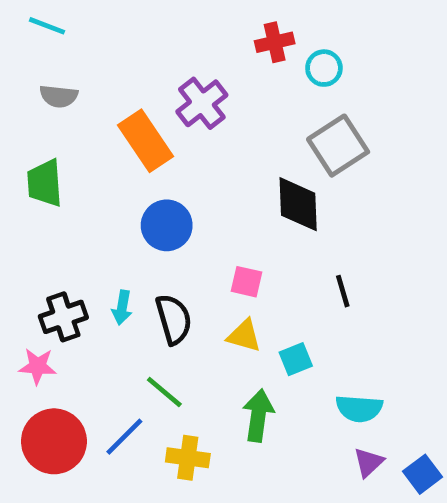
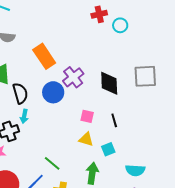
purple cross: (202, 103) -> (73, 77), moved
gray square: (338, 146) -> (145, 76), moved, turned 30
black line: (343, 291) -> (114, 120), moved
cyan arrow: (122, 308) -> (24, 116), moved
black semicircle: (174, 319) -> (20, 93), moved

